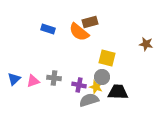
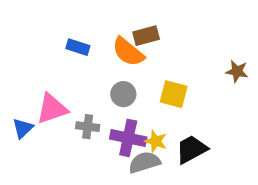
gray circle: (102, 77) -> (123, 94), moved
pink triangle: (33, 81) -> (52, 109), moved, size x1.5
purple cross: (79, 85) -> (128, 138), size x1.5
black trapezoid: (118, 92) -> (191, 149), turned -30

